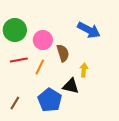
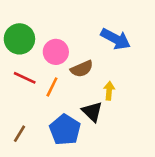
brown semicircle: (63, 53) -> (82, 69), turned 84
red line: (19, 60) -> (25, 78), turned 36
black triangle: (71, 86) -> (92, 112), turned 30

